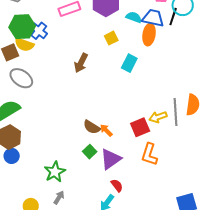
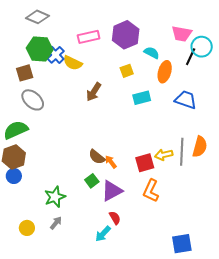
blue trapezoid: (153, 18) -> (186, 100), moved
yellow semicircle: (24, 45) -> (73, 63), moved
cyan rectangle: (129, 63) -> (142, 98), turned 42

